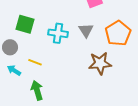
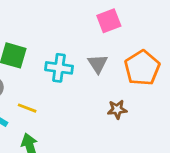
brown star: (100, 63) -> (117, 109), size x0.6

